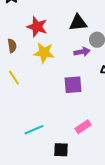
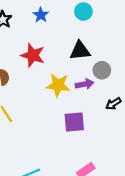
yellow star: (44, 53) -> (58, 85), moved

